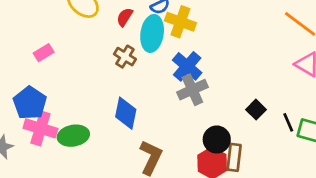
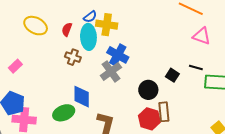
gray cross: (192, 90) -> (111, 71), moved
black line: (288, 122) -> (196, 68), moved, turned -40
green ellipse: (73, 136) -> (64, 113), moved
black circle: (217, 140) -> (148, 90), moved

